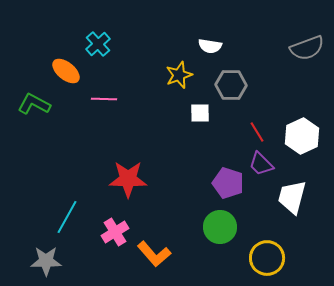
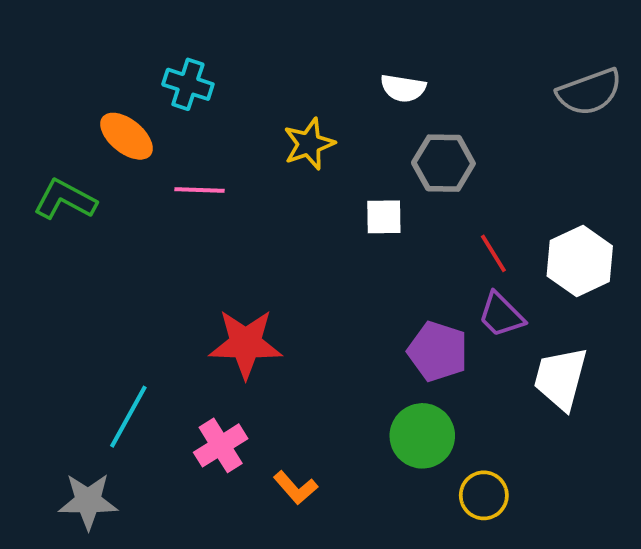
cyan cross: (98, 44) -> (188, 84), turned -30
yellow star: (179, 75) -> (309, 144), moved
orange L-shape: (154, 254) -> (296, 488), size x0.7
yellow circle: (267, 258) -> (484, 495), moved, size x0.7

